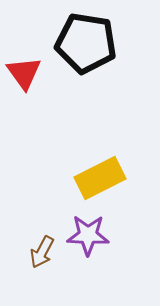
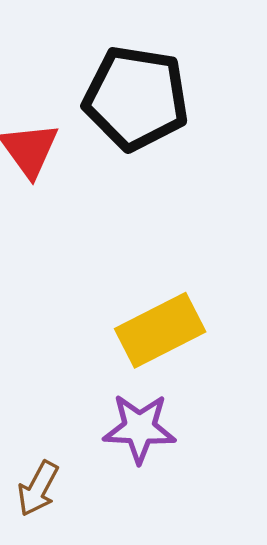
brown arrow: (42, 252) -> (38, 489), moved

